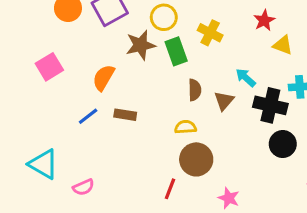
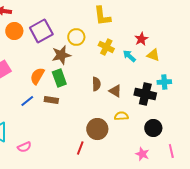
green rectangle: (176, 51) -> (59, 78), moved
cyan arrow: (246, 78) -> (129, 56), moved
brown triangle: (224, 101) -> (115, 91), turned -40
yellow semicircle: (185, 127) -> (121, 116), moved
black circle: (283, 144) -> (153, 128), moved
pink star: (229, 198) -> (142, 154), moved

